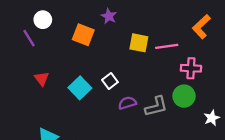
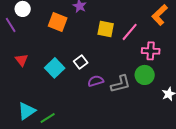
pink line: (167, 46) -> (130, 32), turned -42

